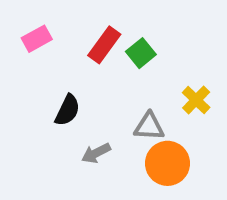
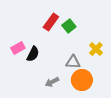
pink rectangle: (37, 39) -> (18, 48), moved
gray arrow: (96, 153) -> (52, 82), moved

